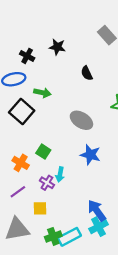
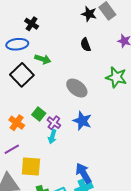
black star: (57, 47) -> (89, 14), moved
purple cross: (47, 183) -> (54, 123), moved
yellow square: (40, 208) -> (31, 166), size x1.5

